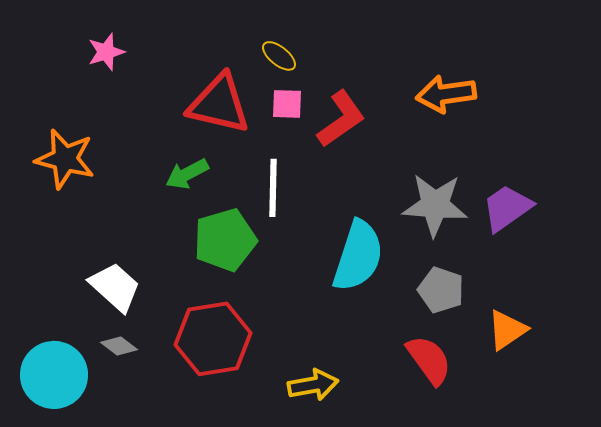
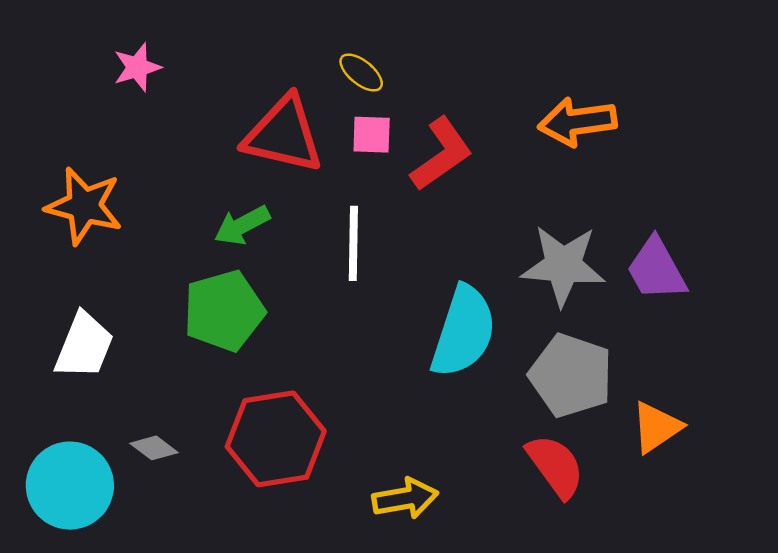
purple trapezoid: (507, 208) -> (656, 269), turned -84
green pentagon: (225, 240) -> (224, 311), moved
white trapezoid: (115, 287) -> (84, 346), moved, turned 70
gray pentagon: (441, 290) -> (571, 375), size x1.4

